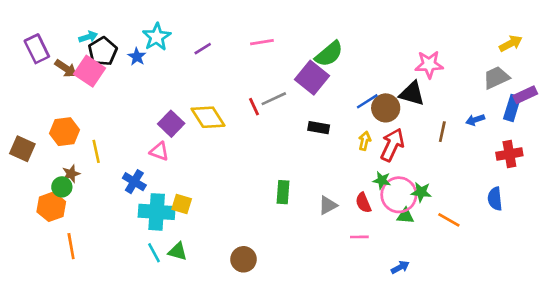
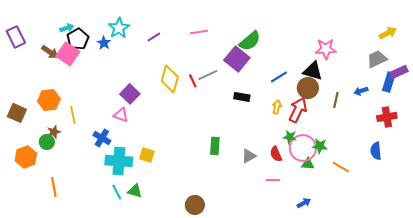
purple rectangle: (37, 49) -> (16, 37), moved
brown circle: (386, 108) -> (308, 88), moved
yellow diamond: (208, 117) -> (170, 79), moved, turned 48
yellow square: (182, 204) -> (147, 155), moved
orange hexagon: (51, 207) -> (26, 157), moved
brown circle: (244, 259) -> (195, 205), moved

